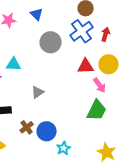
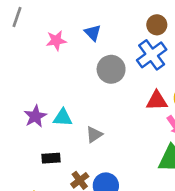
cyan triangle: (14, 64) -> (63, 118), moved

